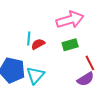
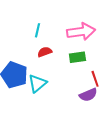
cyan line: (29, 38) -> (38, 30), moved

